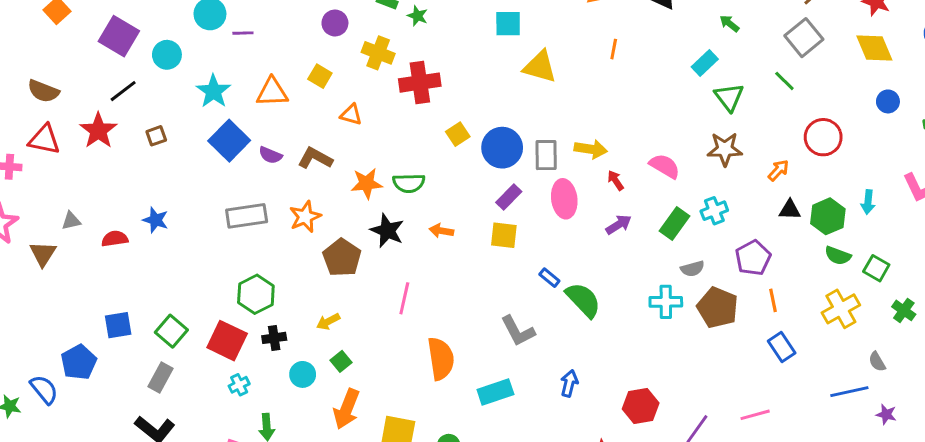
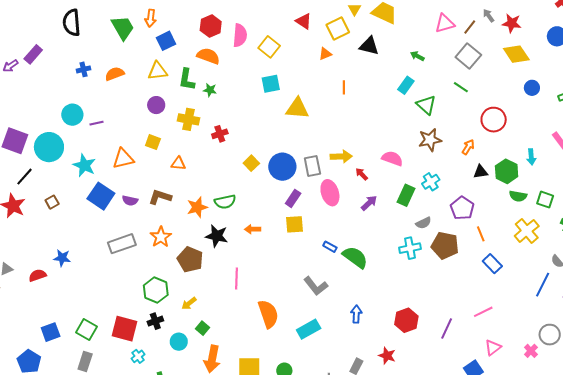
cyan circle: (167, 55) -> (49, 147), size x1.5
red cross: (420, 83) -> (220, 134), size x0.6
green hexagon: (256, 294) -> (156, 290), moved
blue line: (849, 392) -> (543, 285), turned -40

